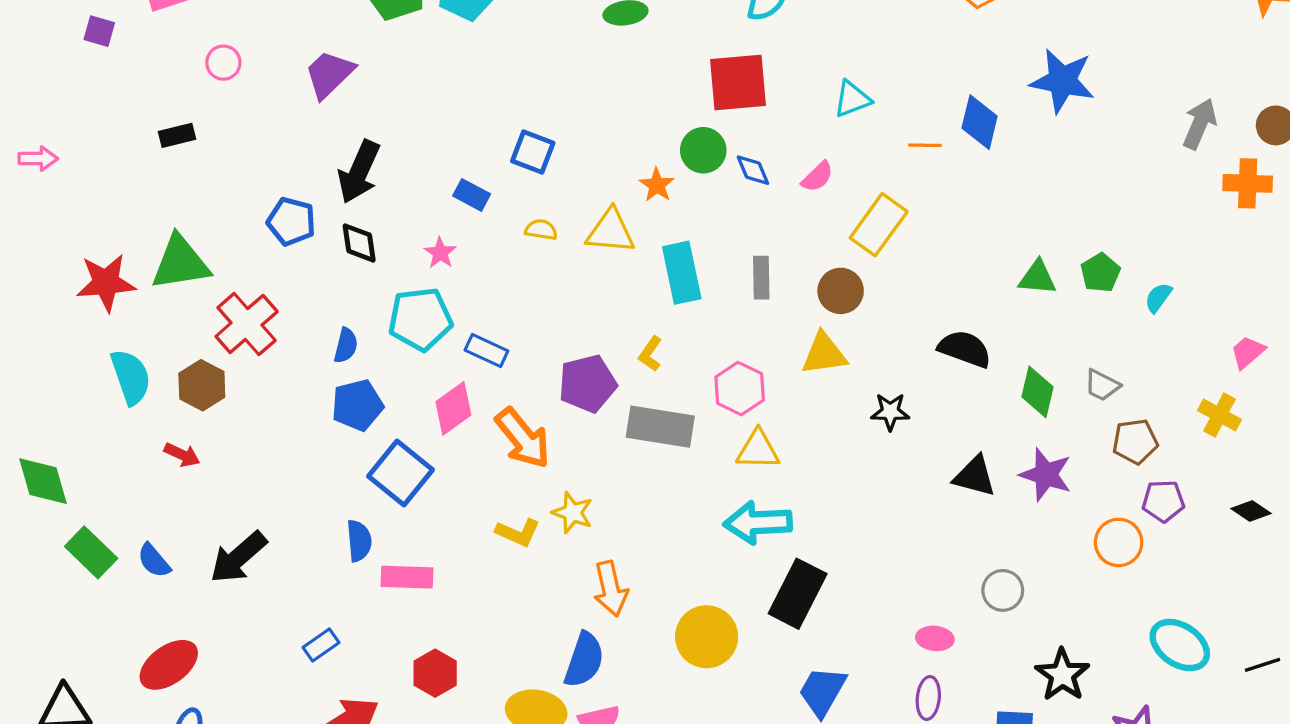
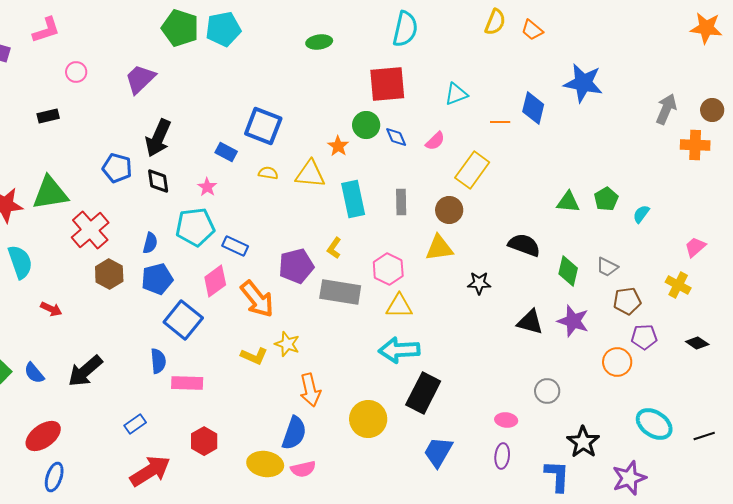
blue square: (533, 152) -> (263, 126), size x1.4
brown hexagon: (202, 385) -> (109, 274), moved

